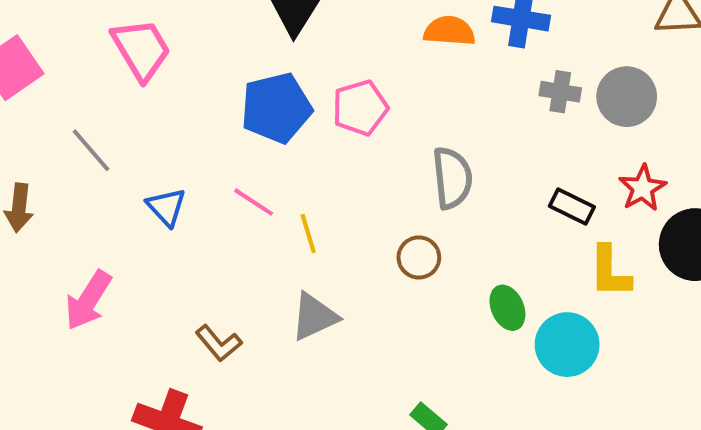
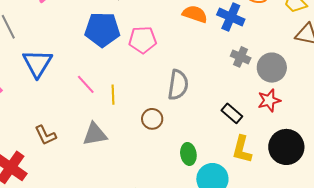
red star: (642, 188) -> (269, 100), moved
pink line: (254, 202) -> (86, 84), moved
blue triangle: (166, 207) -> (37, 63), size x1.5
yellow line: (308, 234) -> (113, 95), moved

